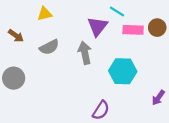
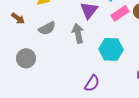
pink rectangle: (133, 30) -> (120, 13), turned -36
gray circle: (14, 78) -> (26, 58), moved

